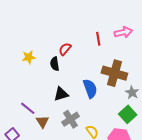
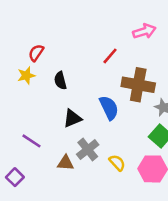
red line: (98, 39) -> (110, 56), moved, turned 56
red semicircle: (65, 49) -> (36, 53), moved
brown triangle: (42, 122) -> (65, 163), moved, turned -48

